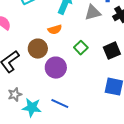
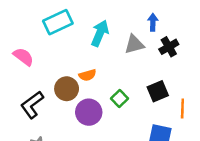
orange semicircle: (55, 30) -> (88, 75), moved
green square: (81, 48) -> (120, 99), moved

